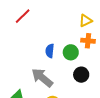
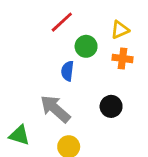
red line: (23, 16) -> (62, 22), moved
green circle: (71, 52) -> (86, 46), moved

